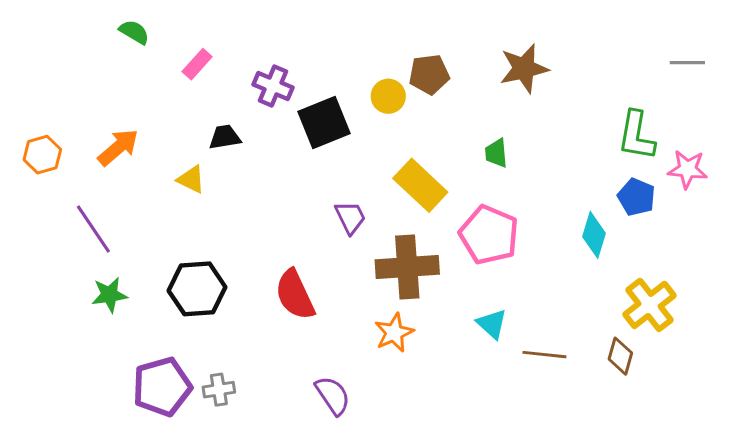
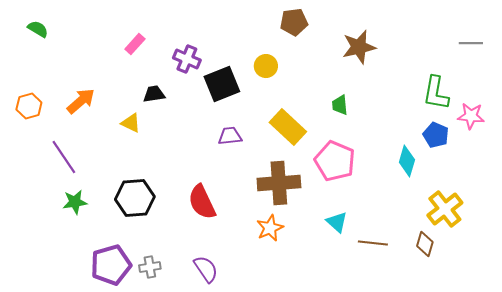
green semicircle: (134, 32) -> (38, 29), moved
brown pentagon: (429, 74) -> (294, 22), moved
purple trapezoid: (350, 217) -> (230, 136), moved, turned -70
purple semicircle: (333, 395) -> (206, 269), moved

